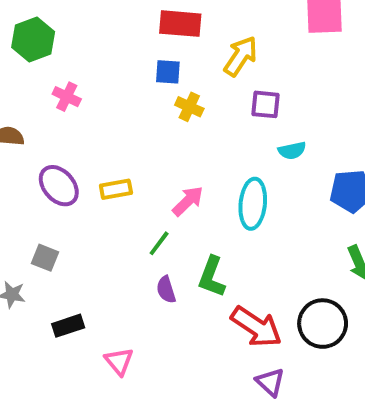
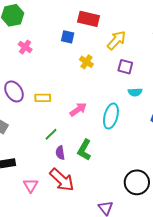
blue square: (168, 72) -> (68, 37), moved
green line: (159, 243) -> (51, 134), moved
red arrow: (256, 327) -> (62, 180), moved

